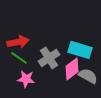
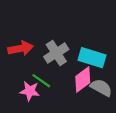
green line: (19, 58) -> (41, 81), moved
gray cross: (49, 58) -> (56, 53), moved

